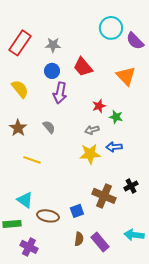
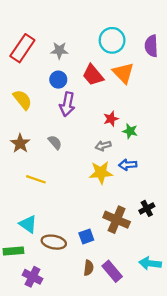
cyan circle: (111, 28) -> (112, 40), moved
purple semicircle: (135, 41) -> (151, 46), turned 42
orange triangle: (126, 76) -> (123, 73), moved

